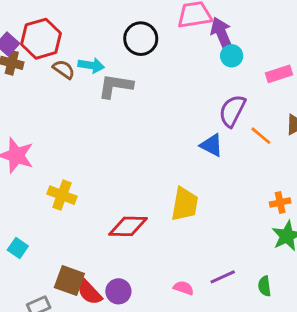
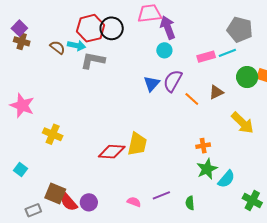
red hexagon: (41, 39) -> (91, 28), moved
cyan circle: (232, 56) -> (164, 50), moved
blue triangle: (212, 145) -> (152, 84), moved, turned 42
red diamond: (128, 226) -> (112, 152), moved

